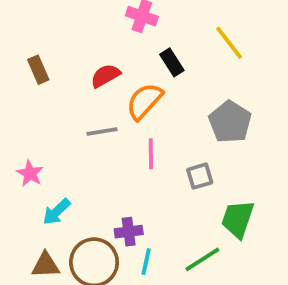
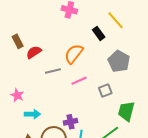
black rectangle: (172, 62) -> (99, 33), moved
red semicircle: (105, 76) -> (34, 52), moved
pink line: (151, 154) -> (79, 81), turned 70
cyan arrow: (57, 212) -> (32, 114), turned -133

